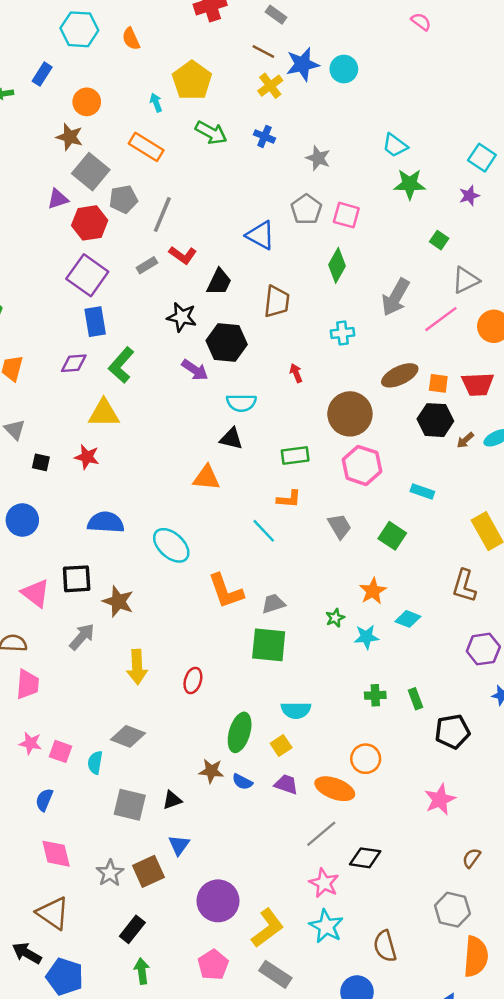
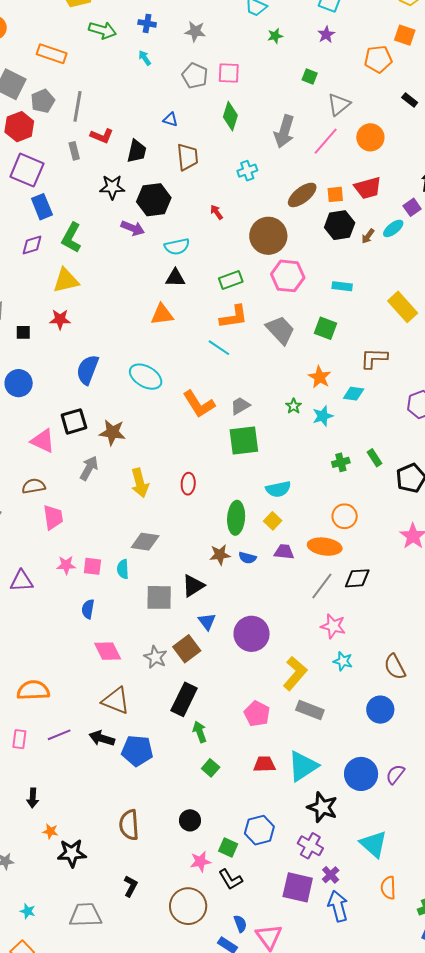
cyan arrow: (156, 103) -> (145, 58), moved
green star: (410, 184) -> (275, 36), size x0.6
blue triangle: (260, 235) -> (170, 120), moved, size x0.6
gray rectangle: (147, 265) -> (74, 151), turned -60
orange L-shape: (289, 499) -> (234, 317), size x1.4
blue semicircle: (106, 522) -> (88, 370), turned -60
gray trapezoid: (340, 526) -> (280, 330), size x1.4
brown L-shape: (464, 586) -> (374, 358), moved, turned 88
black triangle: (172, 800) -> (193, 586), size x1.4
black diamond: (365, 858) -> (357, 578), moved
purple circle: (218, 901) -> (252, 634), moved
cyan star: (326, 926) -> (343, 661), size x0.7
black rectangle: (132, 929) -> (184, 699), size x1.4

